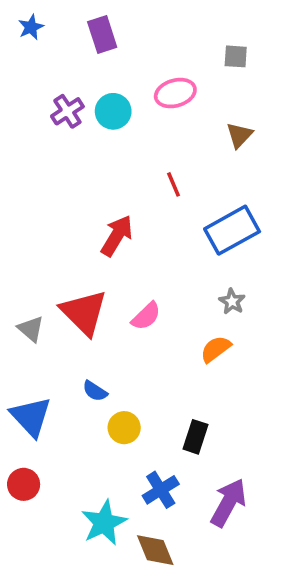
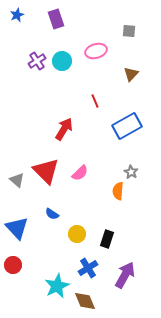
gray star: (232, 301) -> (131, 172), moved
orange semicircle: (216, 349) -> (118, 191), turned -48
yellow circle: (124, 428) -> (77, 234), moved

